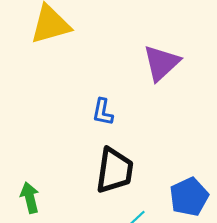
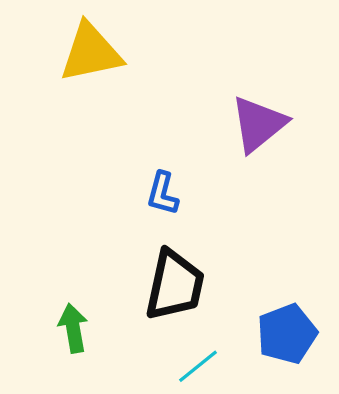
green arrow: (30, 198) -> (73, 328), moved

